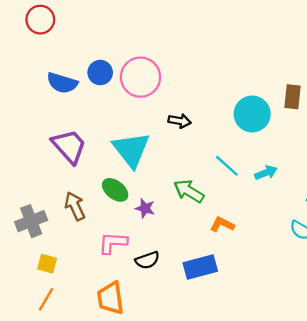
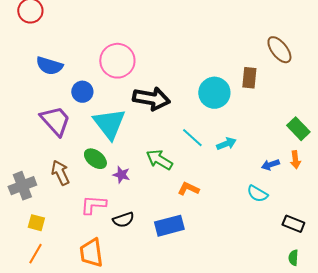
blue circle: (100, 73) -> (82, 92), moved
black arrow: (180, 121) -> (151, 99), size x1.8

